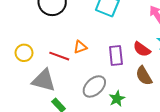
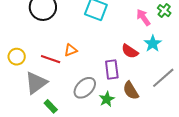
purple rectangle: (116, 56) -> (112, 69), moved
brown semicircle: (144, 76) -> (131, 91), moved
gray triangle: (44, 80) -> (36, 83), turned -50

